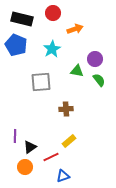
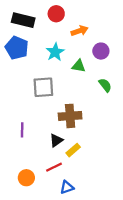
purple circle: (95, 59) -> (101, 51), moved
green triangle: (77, 71) -> (79, 66), moved
brown cross: (66, 109) -> (70, 116), size x1.5
purple line: (15, 136) -> (22, 130), moved
black triangle: (30, 147) -> (56, 140), moved

